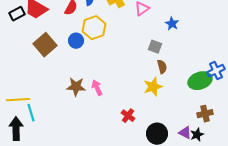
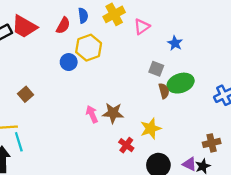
brown square: (45, 45) -> (25, 94), moved, size x0.6
green ellipse: (200, 81) -> (181, 83), moved
brown star: (76, 87) -> (113, 113), moved
yellow star: (153, 87) -> (151, 129), moved

